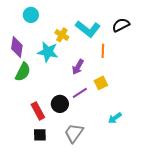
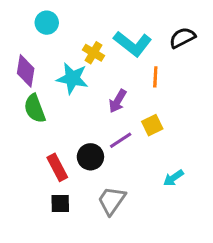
green semicircle: (23, 72) -> (35, 109), turned 132

